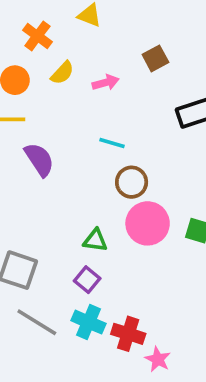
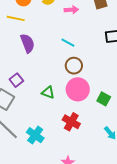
purple square: (87, 280) -> (16, 80), moved
red cross: (128, 334) -> (71, 122), moved

